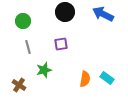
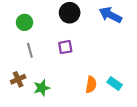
green star: (44, 70) -> (42, 88), moved
brown cross: (19, 85) -> (18, 79), moved, turned 32

